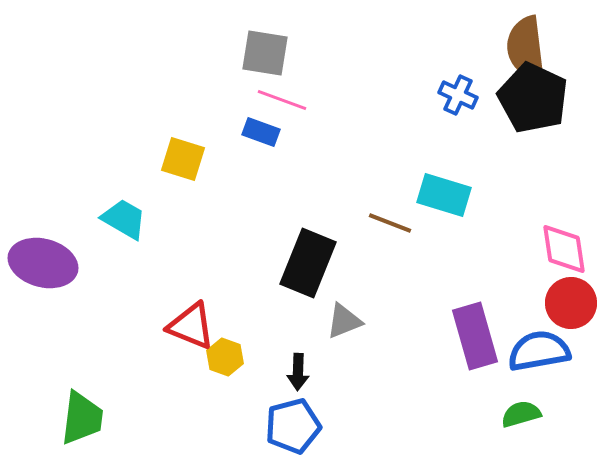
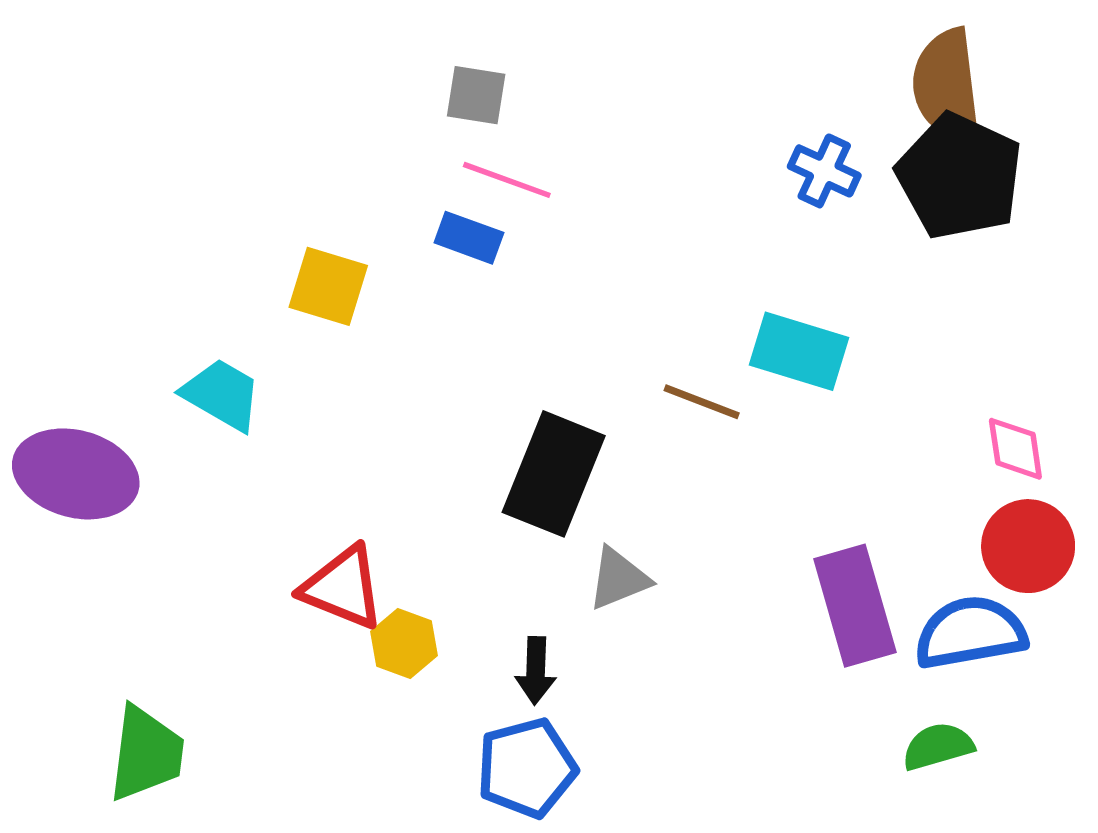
gray square: (265, 53) -> (476, 95), size x0.7
pink diamond: (564, 249) -> (1015, 449), size x0.7

